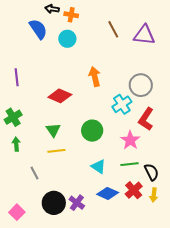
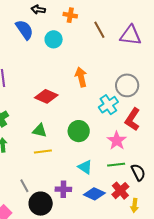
orange cross: (71, 15) -> (70, 15), moved
green triangle: (53, 130) -> (40, 131), turned -42
gray line: (35, 173) -> (24, 186), moved
yellow arrow: (154, 195) -> (135, 205), moved
purple cross: (77, 203) -> (63, 189), moved, turned -35

